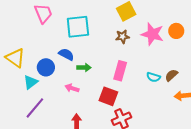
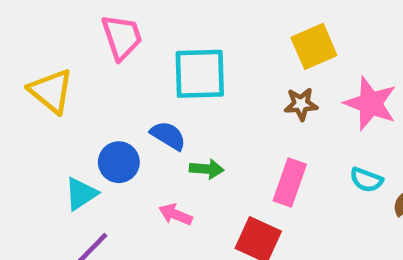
yellow triangle: (15, 58) -> (51, 91), moved
cyan semicircle: (153, 77) -> (366, 180), moved

